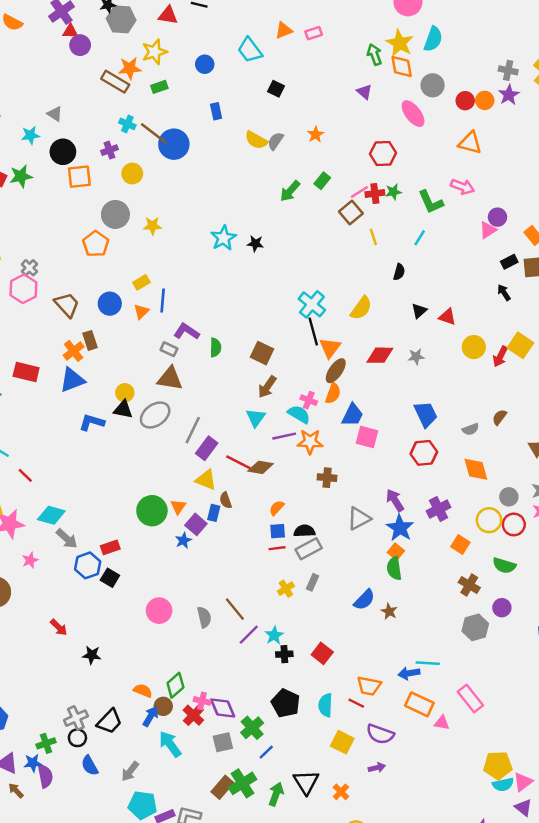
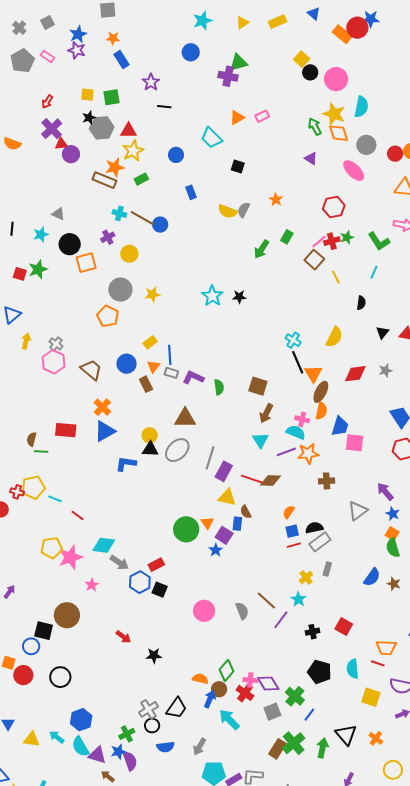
red triangle: (168, 15) -> (129, 131), moved
blue circle: (174, 144) -> (160, 225), size x0.6
cyan cross: (312, 304) -> (293, 340), size x0.7
brown rectangle: (90, 340) -> (146, 384), moved
gray rectangle: (169, 349) -> (171, 373), moved
blue star: (400, 528) -> (393, 514), size x0.6
cyan star: (274, 635) -> (298, 599), moved
blue semicircle: (90, 766) -> (166, 747), turned -60

